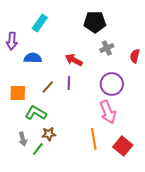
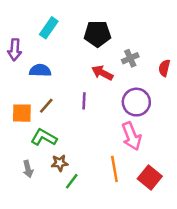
black pentagon: (95, 22) -> (97, 34), moved
red arrow: (74, 60) -> (102, 73), moved
brown line: (48, 87) -> (46, 106), moved
green line: (38, 149) -> (72, 181), moved

